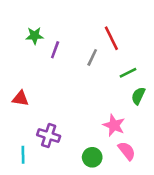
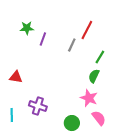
red line: (111, 38) -> (87, 30), turned 54
green line: (128, 73) -> (100, 57), turned -32
green semicircle: (138, 96) -> (94, 76), moved
cyan line: (23, 155) -> (12, 115), moved

